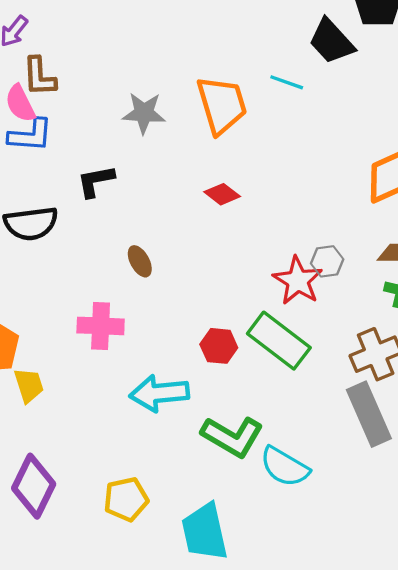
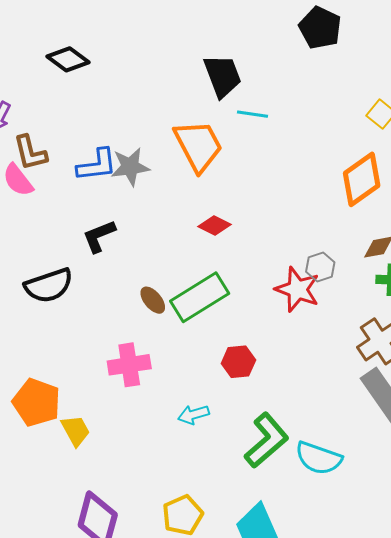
black trapezoid: (331, 41) -> (222, 76), moved, turned -147
blue L-shape: (30, 135) -> (97, 165), moved
green rectangle: (279, 341) -> (200, 297), moved, turned -58
cyan arrow: (159, 393) -> (194, 415), size x0.6
green L-shape: (232, 436) -> (266, 440), turned -60

